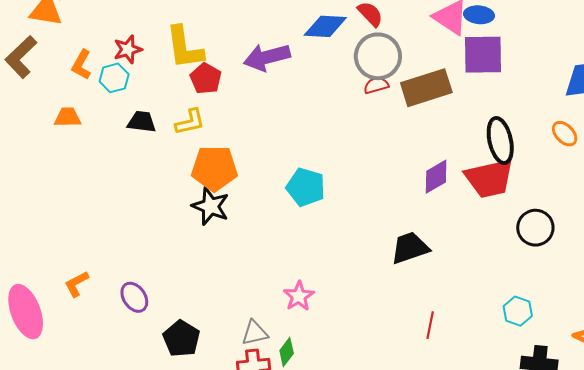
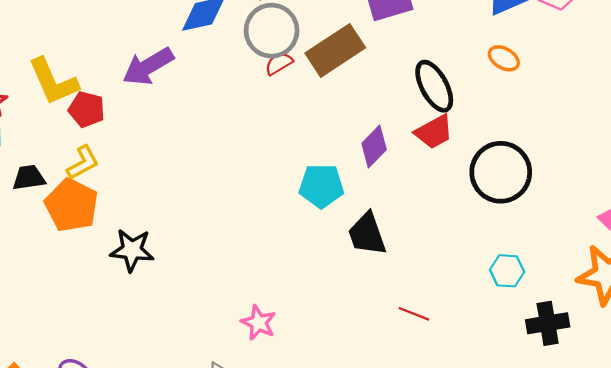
orange pentagon: (214, 168) -> (72, 205), moved, turned -30
red trapezoid: (489, 178) -> (434, 132), size x0.7
cyan pentagon: (306, 187) -> (321, 186), moved
black circle: (535, 228) -> (501, 172), size x1.4
black trapezoid: (410, 248) -> (367, 234), turned -75
red line: (430, 325) -> (414, 314), turned -64

